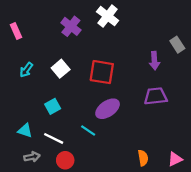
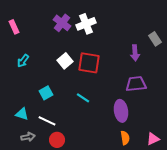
white cross: (108, 16) -> (86, 24), moved, turned 30
white square: (61, 69) -> (65, 61), moved
purple ellipse: (108, 109) -> (121, 111), moved, turned -65
cyan line: (88, 130) -> (83, 98), moved

